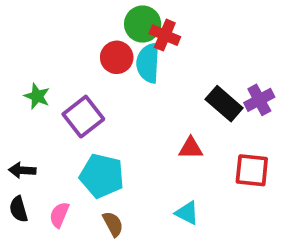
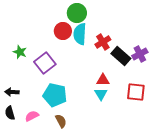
red cross: (165, 35) -> (103, 42), moved, turned 35
cyan triangle: (187, 213) -> (101, 94), moved, turned 32
pink semicircle: (59, 215) -> (32, 116), turned 40

